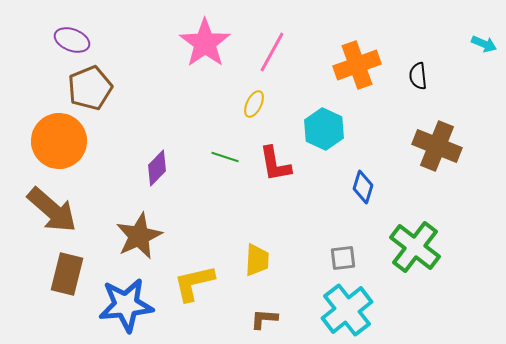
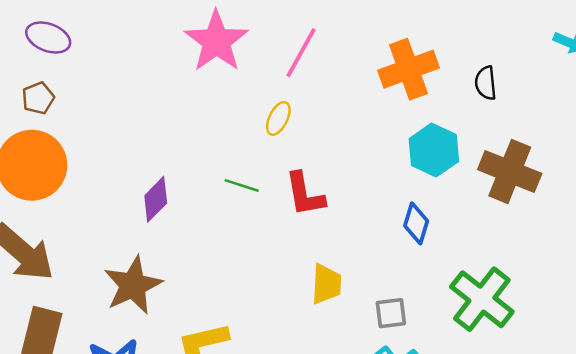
brown pentagon: (90, 88) -> (38, 98), moved, size x0.6
cyan hexagon: (324, 129) -> (434, 150), moved
yellow trapezoid: (257, 260) -> (326, 284), moved

